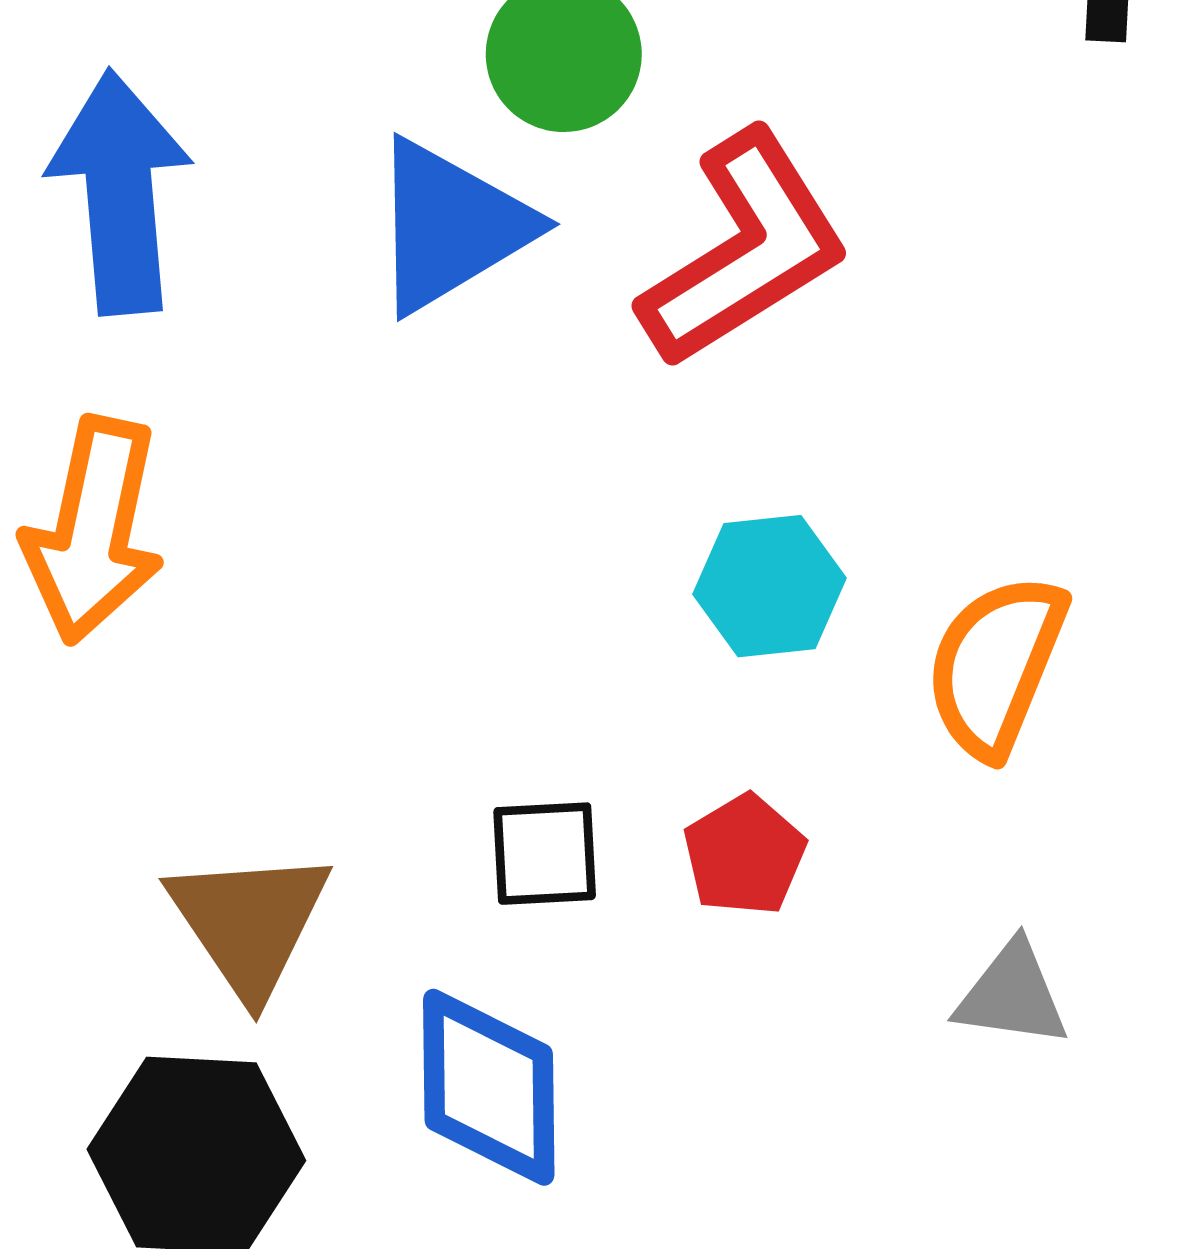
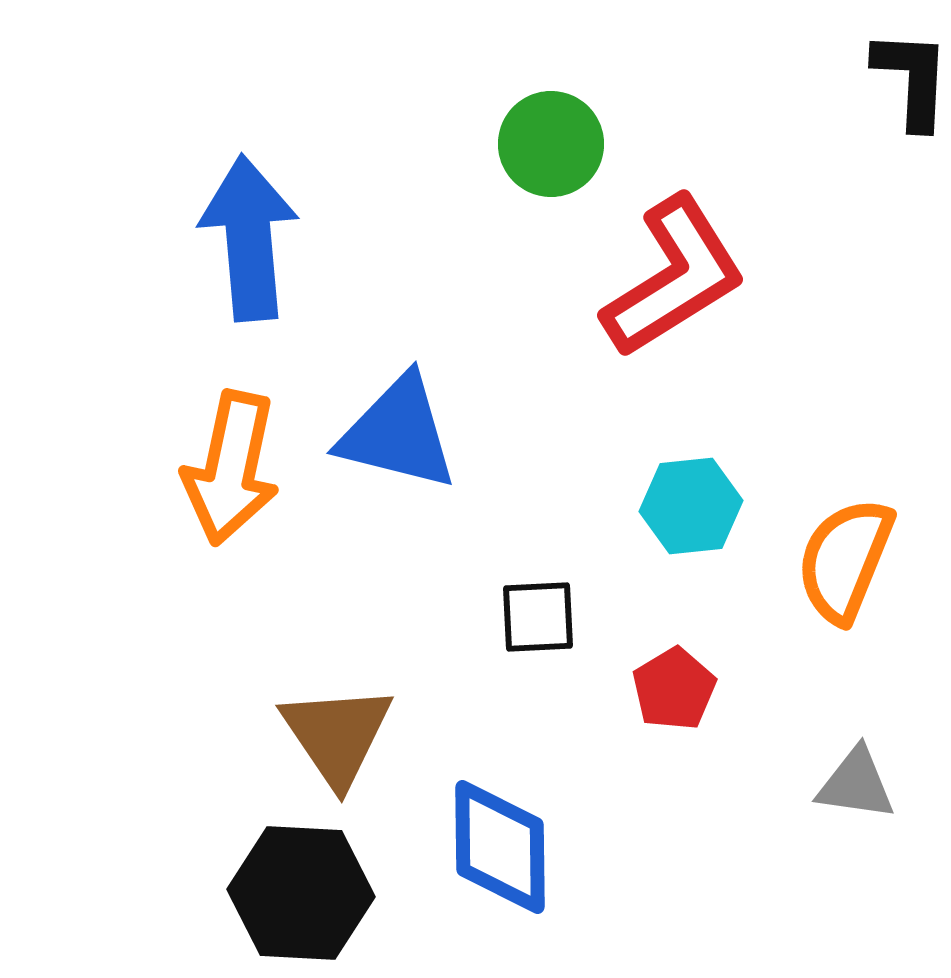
blue triangle: (451, 226) -> (398, 433), moved, turned 45
black square: (545, 854) -> (538, 617), moved

